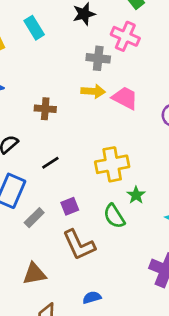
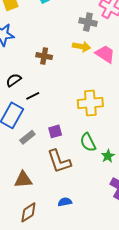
black line: (50, 163) -> (33, 96), moved
green star: (136, 195) -> (108, 156), moved

